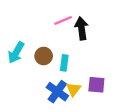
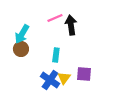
cyan arrow: (16, 53) -> (22, 34), moved
brown circle: (44, 56) -> (21, 49), moved

